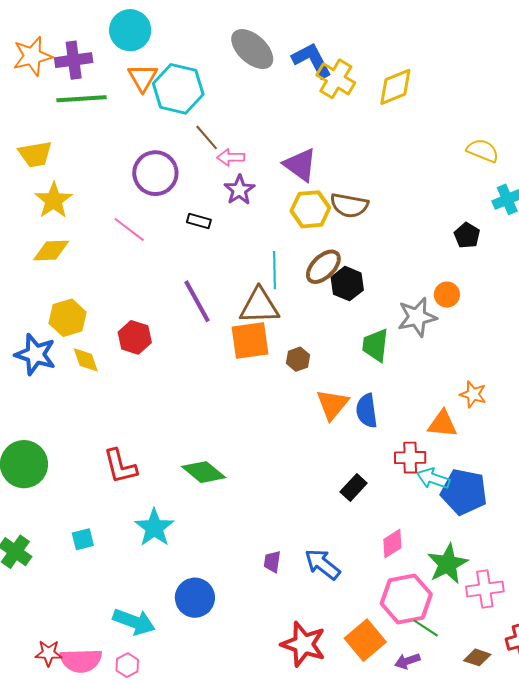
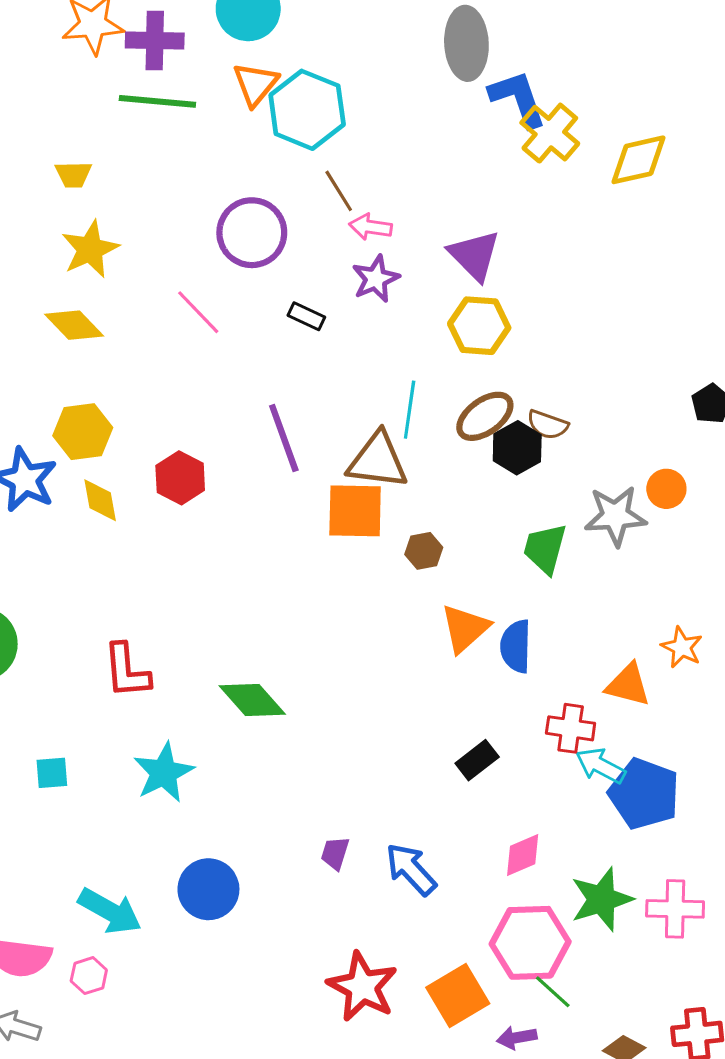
gray ellipse: (252, 49) -> (466, 43), moved, turned 36
yellow trapezoid: (35, 154) -> (73, 174), size x0.7
brown semicircle: (349, 205) -> (548, 425), moved, size x0.7
yellow diamond: (51, 250) -> (74, 325), turned 39
pink cross: (485, 589) -> (675, 909), moved

